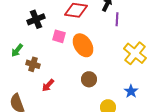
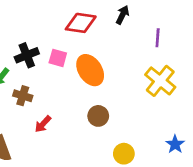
black cross: (36, 19) -> (27, 55), moved
purple line: (117, 19) -> (158, 38), moved
blue star: (131, 91) -> (175, 144), moved

